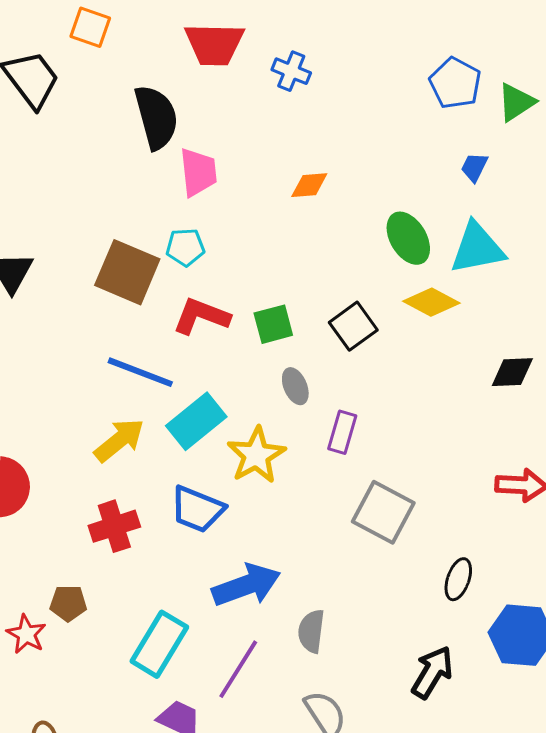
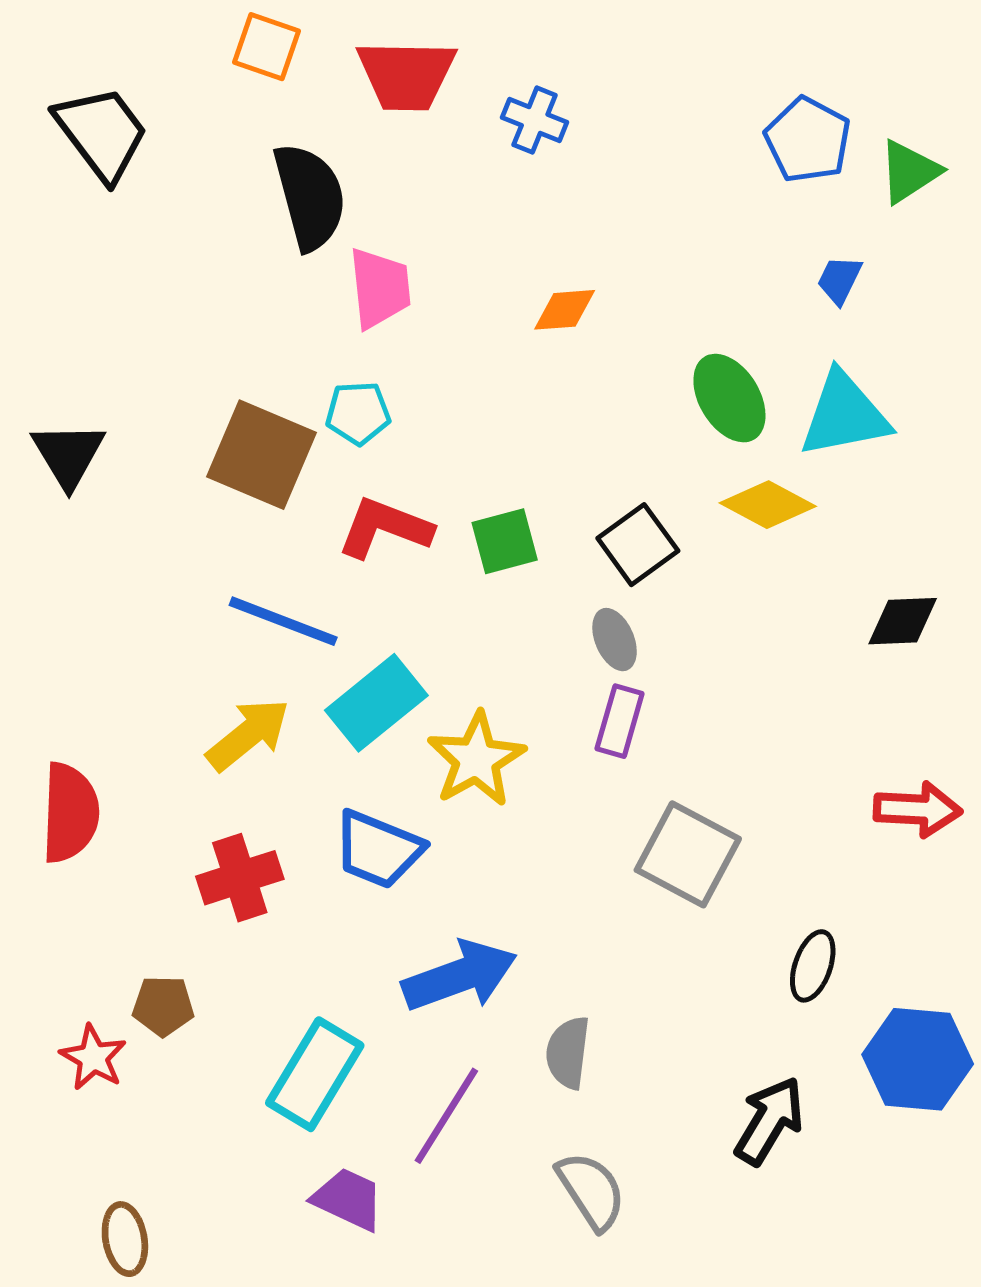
orange square: (90, 27) -> (266, 47), moved
gray ellipse: (295, 386) -> (615, 640), moved

